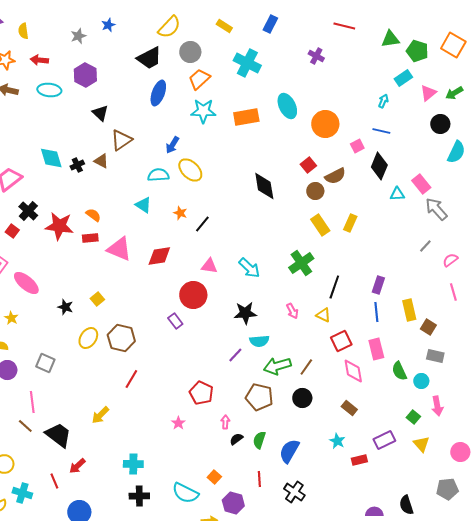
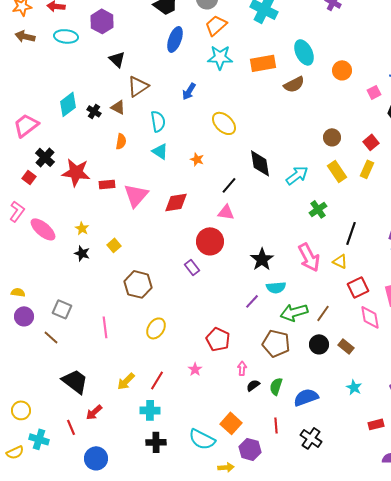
orange circle: (325, 124) -> (342, 70), size x0.7
cyan diamond: (51, 158) -> (68, 104), turned 70
black cross: (77, 165) -> (94, 111), turned -32
red square: (308, 165) -> (371, 142), moved
yellow ellipse: (190, 170) -> (224, 123), moved
cyan semicircle: (158, 175) -> (158, 121), moved, turned 85
brown semicircle: (335, 176) -> (294, 84), moved
black diamond: (264, 186) -> (260, 163), moved
orange semicircle: (93, 215) -> (121, 141), moved, turned 63
black line: (202, 224) -> (229, 185), moved
pink triangle: (119, 249) -> (136, 195), turned 48
green cross: (301, 263) -> (318, 209), size x0.7
cyan arrow: (249, 268) -> (297, 175), moved, turned -80
pink arrow: (292, 311) -> (309, 257), size x1.8
black star: (245, 313) -> (262, 259), turned -30
yellow star: (11, 318) -> (82, 228), moved
yellow ellipse: (88, 338) -> (156, 328), moved
red line: (131, 379) -> (157, 380), moved
pink line: (32, 402) -> (105, 327), moved
brown rectangle: (349, 408) -> (346, 346), moved
yellow arrow: (100, 415) -> (126, 381), moved
brown line: (25, 426) -> (51, 337), moved
blue semicircle: (289, 451) -> (306, 397), turned 40
red rectangle: (359, 460) -> (376, 424), moved
orange square: (214, 477) -> (231, 423), size x1.5

